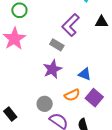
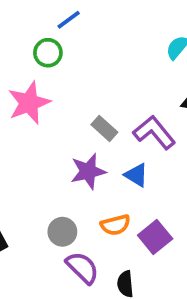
purple L-shape: (71, 25) -> (154, 132), moved, turned 85
blue triangle: (85, 74) -> (136, 175), moved

